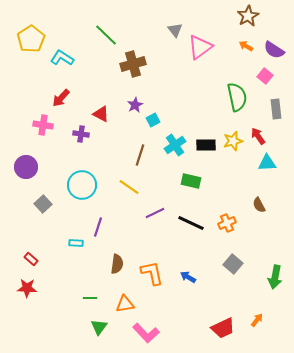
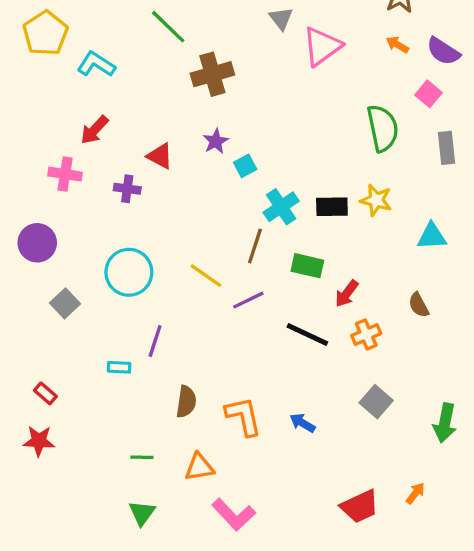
red arrow: (258, 136) -> (347, 294), moved, turned -108
yellow star: (233, 141) -> (376, 200), turned 30
brown line: (140, 155) -> (255, 246), moved
purple line: (155, 213) -> (248, 300), moved
green triangle: (99, 327) -> (142, 513), moved

